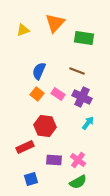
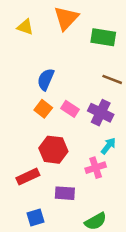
yellow triangle: (23, 30) -> (25, 27), turned 40
brown line: (77, 71) -> (112, 79), moved
pink cross: (78, 160) -> (96, 168), moved, turned 35

